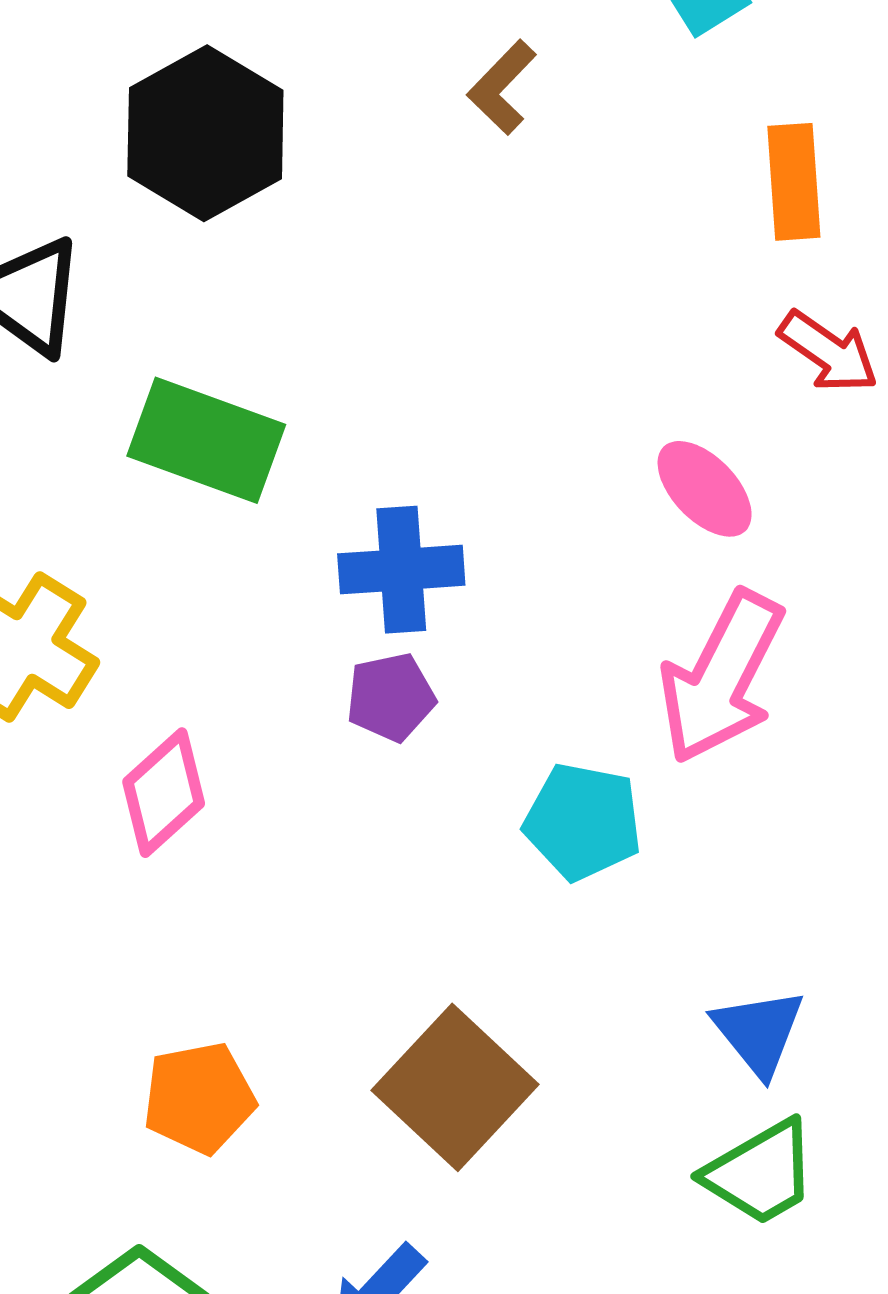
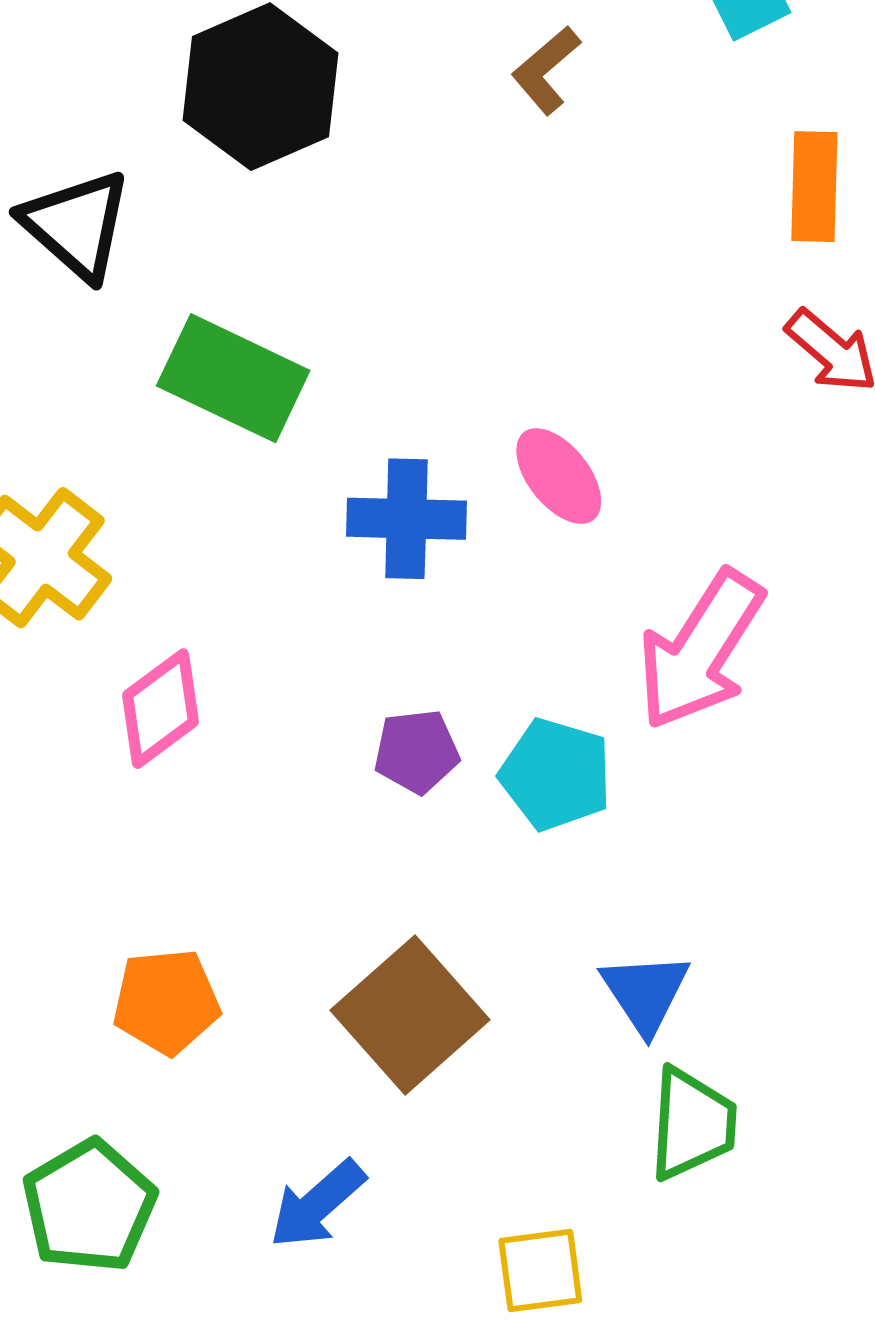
pink ellipse: (705, 489) -> (559, 476), moved
purple pentagon: (391, 697) -> (417, 751), moved
blue triangle: (759, 1032) -> (645, 993), moved
green trapezoid: (760, 1173) -> (692, 1124), turned -62

